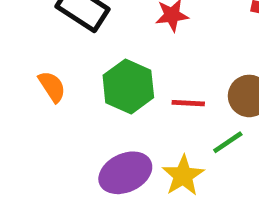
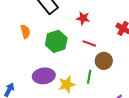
red line: (188, 103) -> (89, 43), moved
green line: (228, 142) -> (89, 77), turned -64

